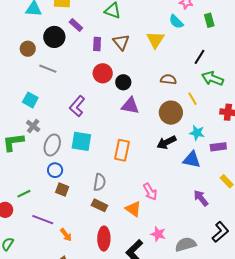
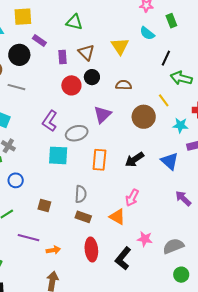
cyan semicircle: (176, 22) -> (147, 33), moved
brown semicircle: (168, 79) -> (124, 85), moved
black circle: (123, 82) -> (92, 77), moved
purple triangle: (130, 106) -> (102, 114), turned -48
cyan star: (197, 133) -> (180, 125), moved
black arrow: (166, 142) -> (134, 159), moved
gray ellipse: (52, 145) -> (77, 133), moved, turned 60
blue triangle: (192, 160) -> (170, 161), turned 36
blue circle: (55, 170) -> (16, 180), moved
pink arrow: (150, 192) -> (132, 198), turned 66
orange arrow: (66, 235) -> (53, 250), turned -56

